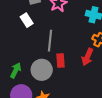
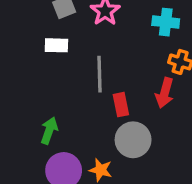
white rectangle: (27, 20) -> (56, 45), turned -48
gray circle: (42, 70) -> (133, 140), moved

